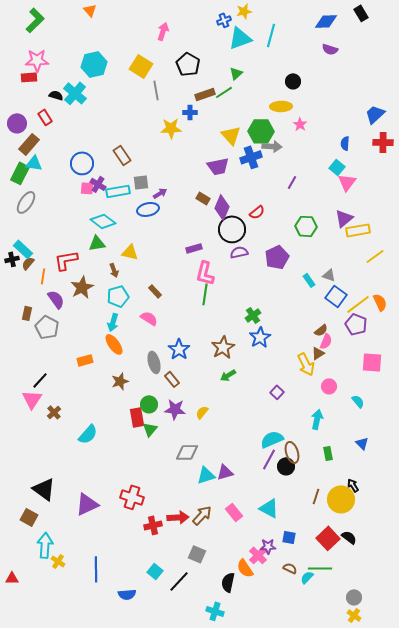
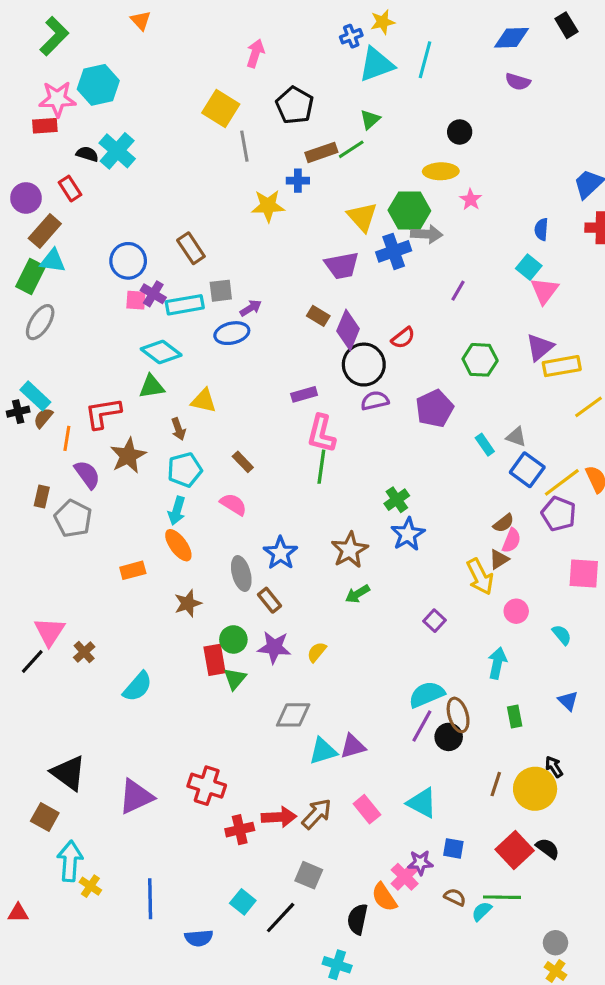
cyan hexagon: (94, 64) -> (98, 85), moved
black line: (40, 380) -> (32, 661), moved

